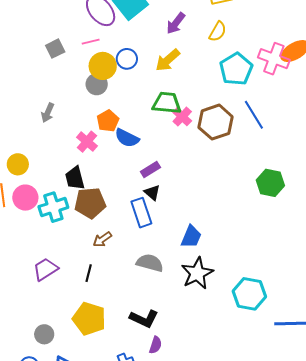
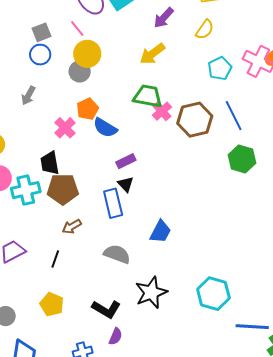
pink line: (91, 42) -> (77, 29), turned 60
blue circle: (127, 59) -> (40, 55), moved
cyan pentagon: (236, 69) -> (220, 68), size x0.7
green hexagon: (270, 183) -> (242, 159), moved
black star: (197, 273) -> (151, 293), moved
yellow pentagon: (89, 319) -> (52, 304), size x0.7

